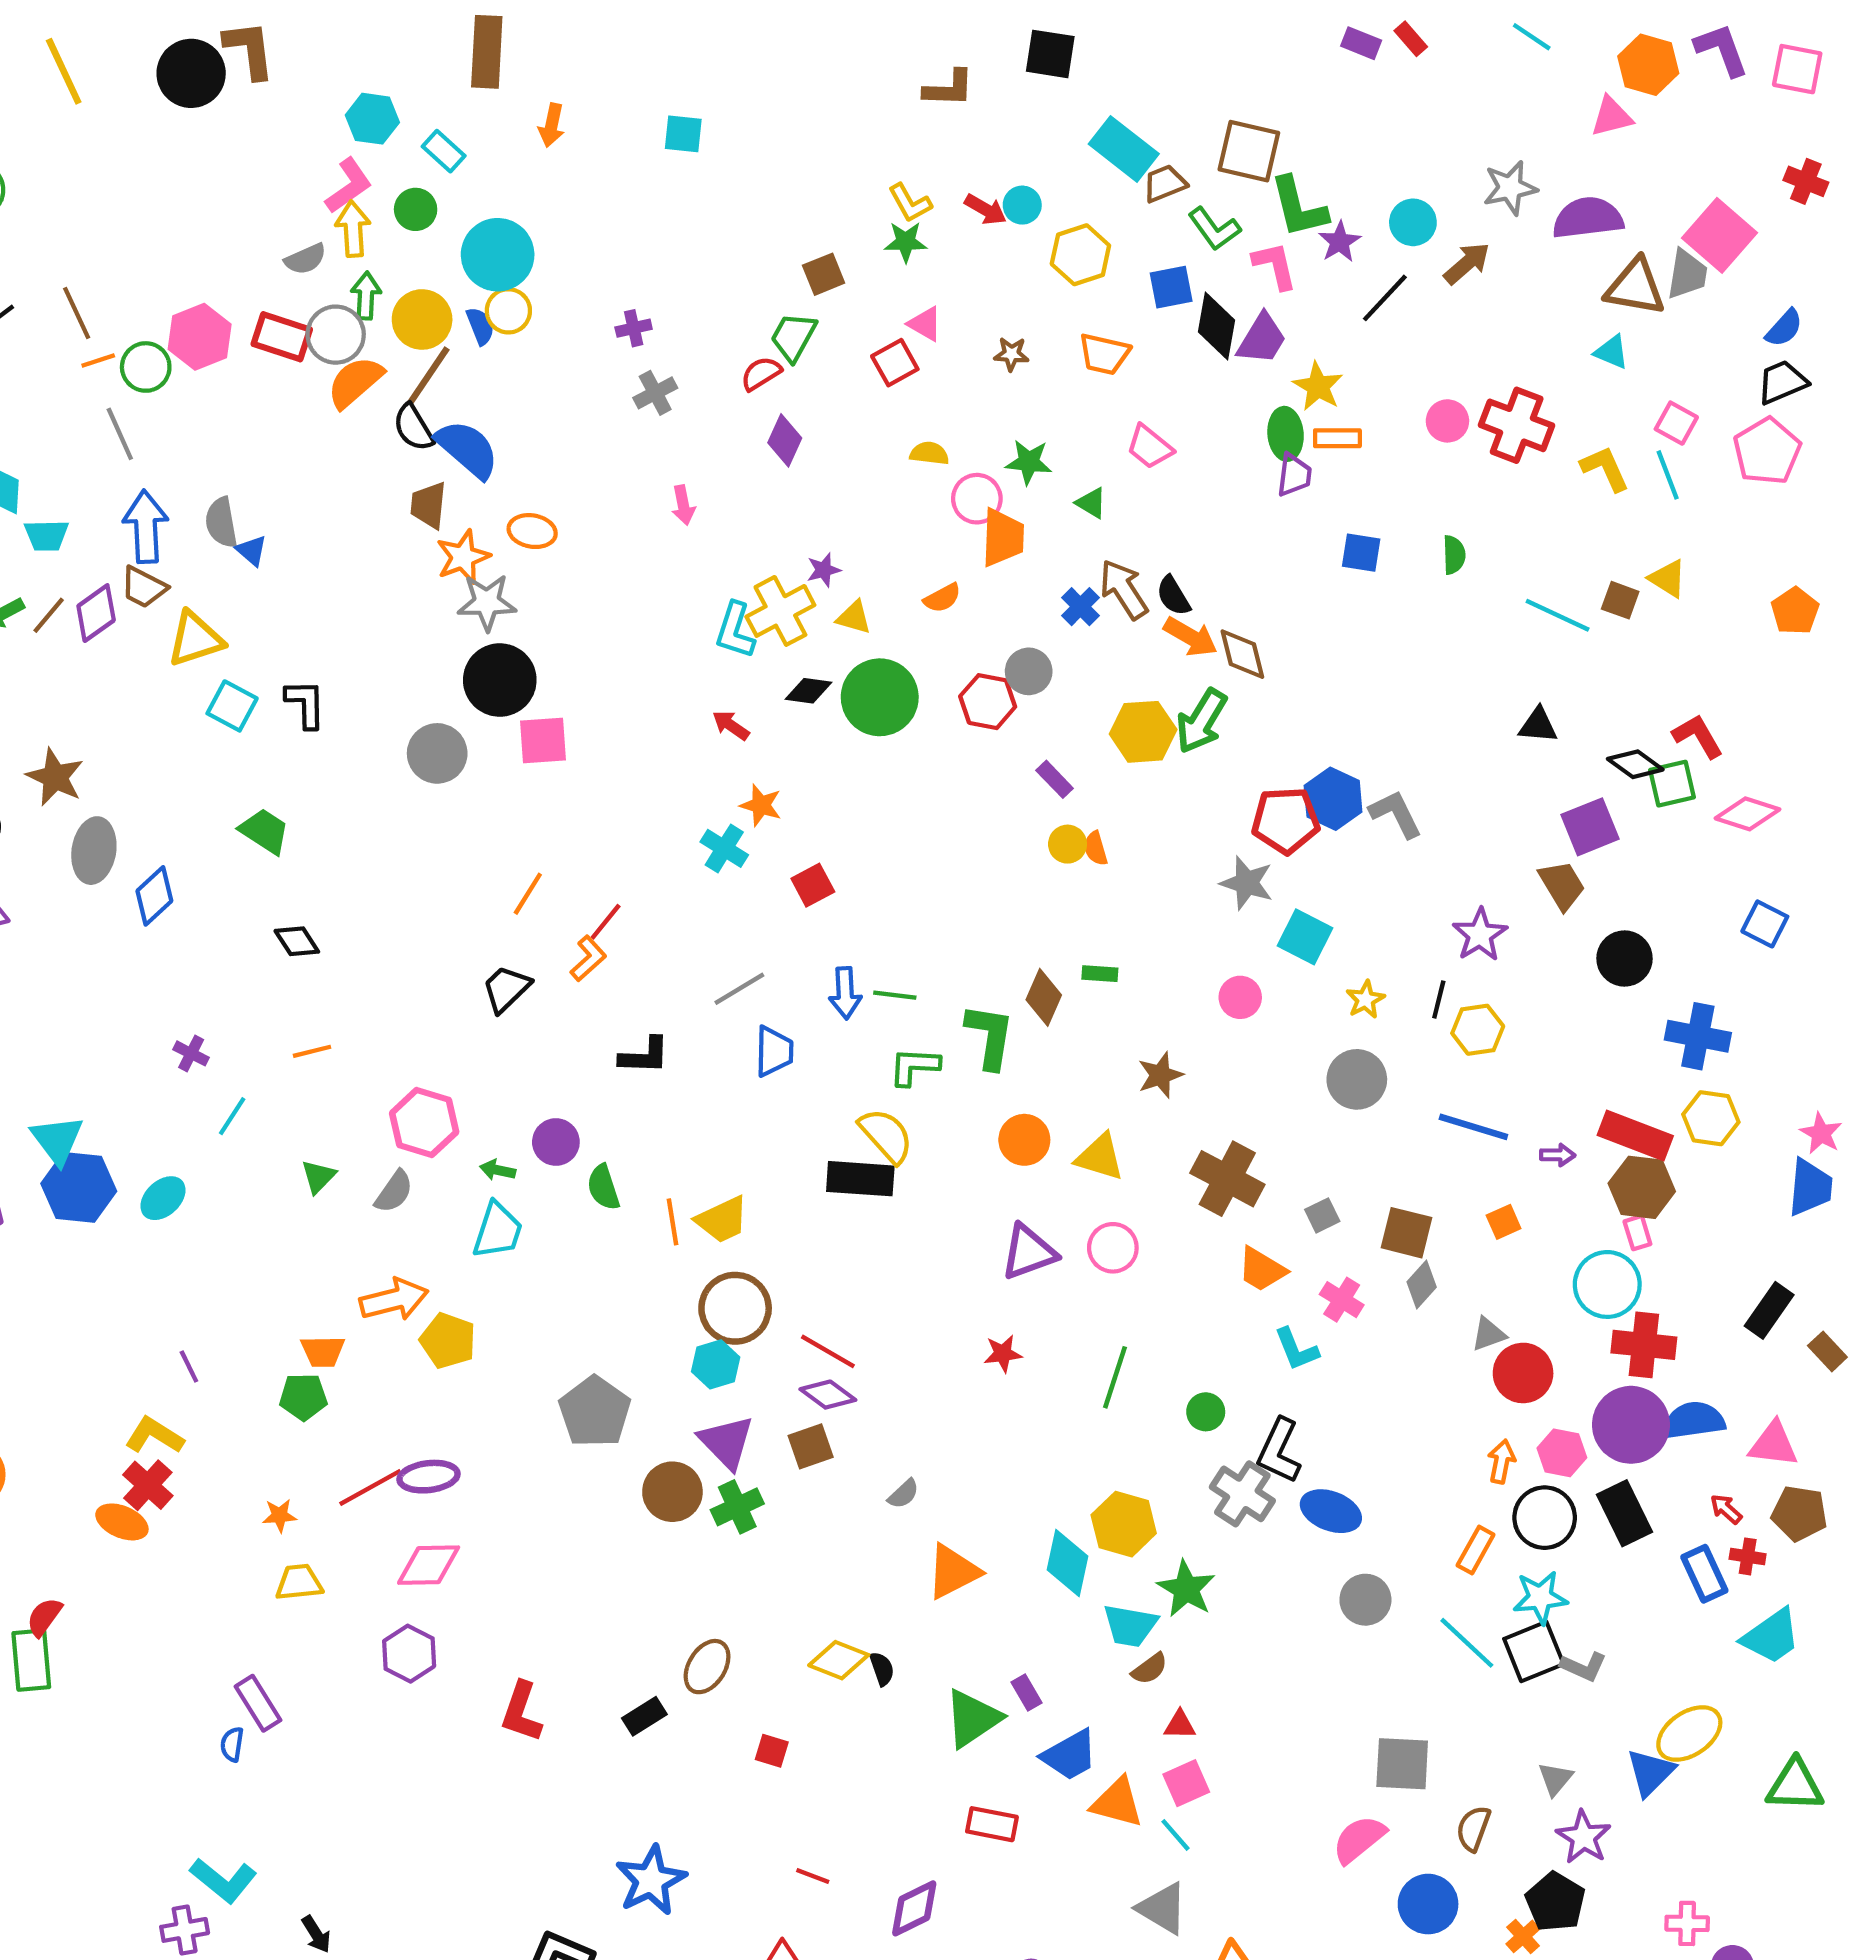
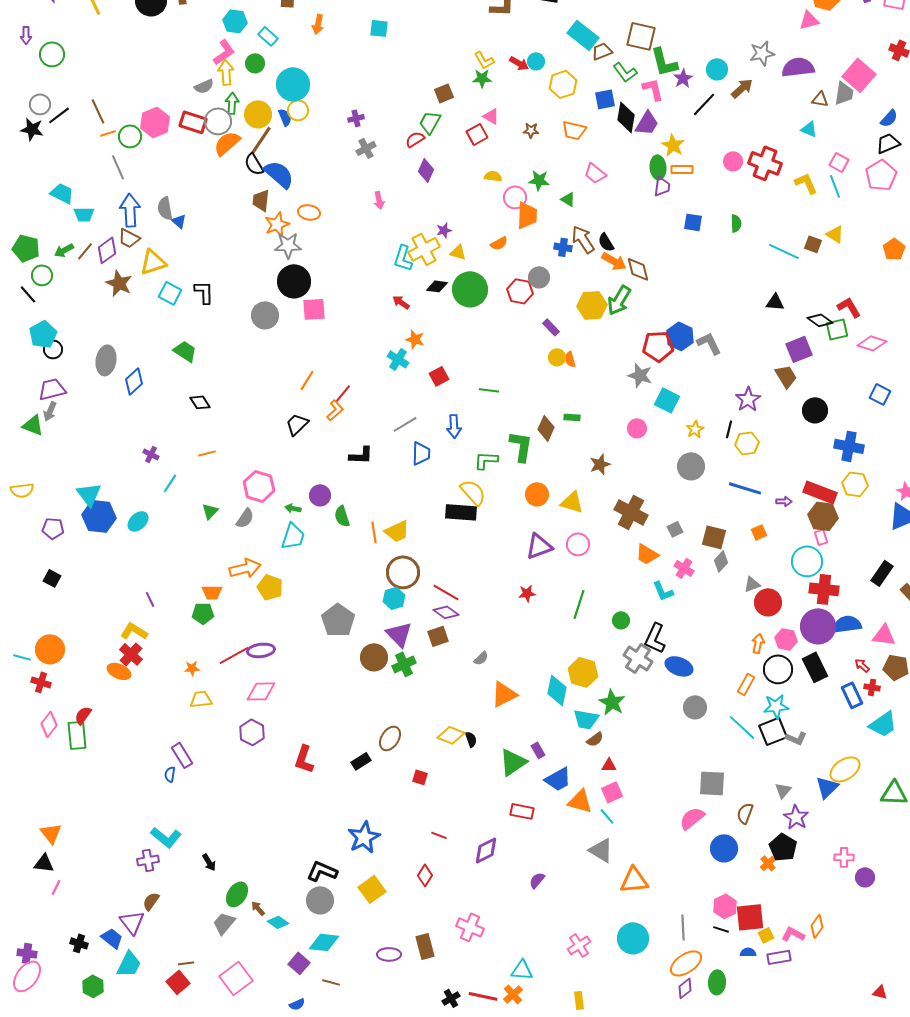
brown triangle: (1635, 287) -> (820, 99), size x0.6
blue cross: (1080, 607) -> (563, 247), turned -36
brown star: (55, 777) -> (119, 283), moved
green line: (895, 995) -> (489, 390), moved

